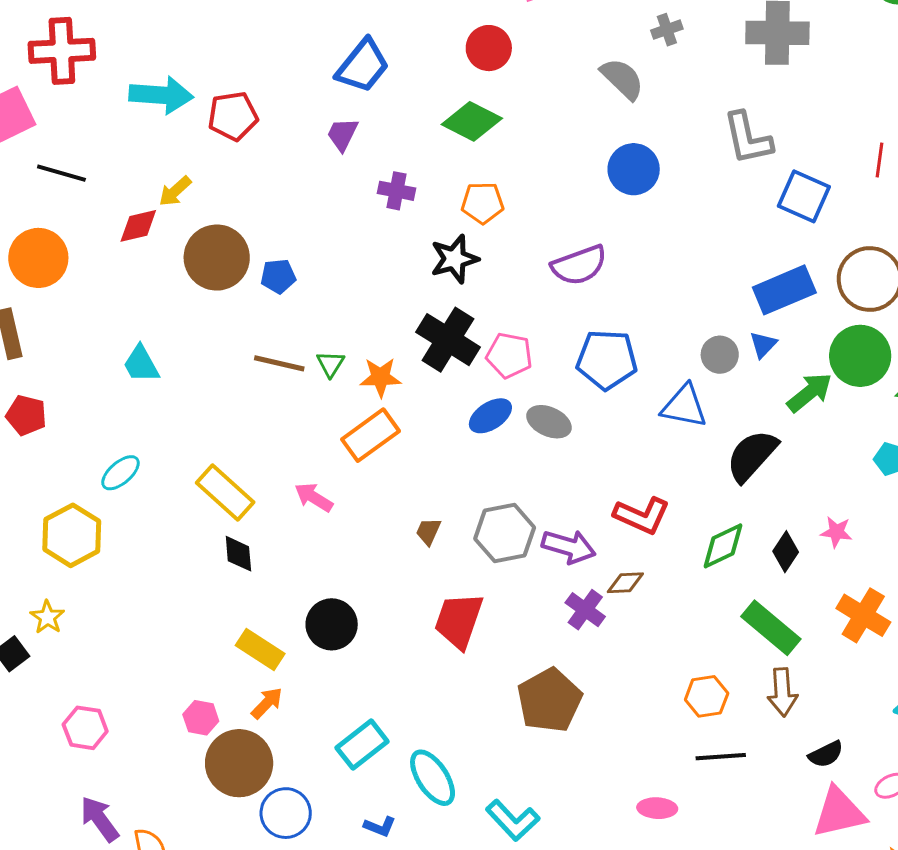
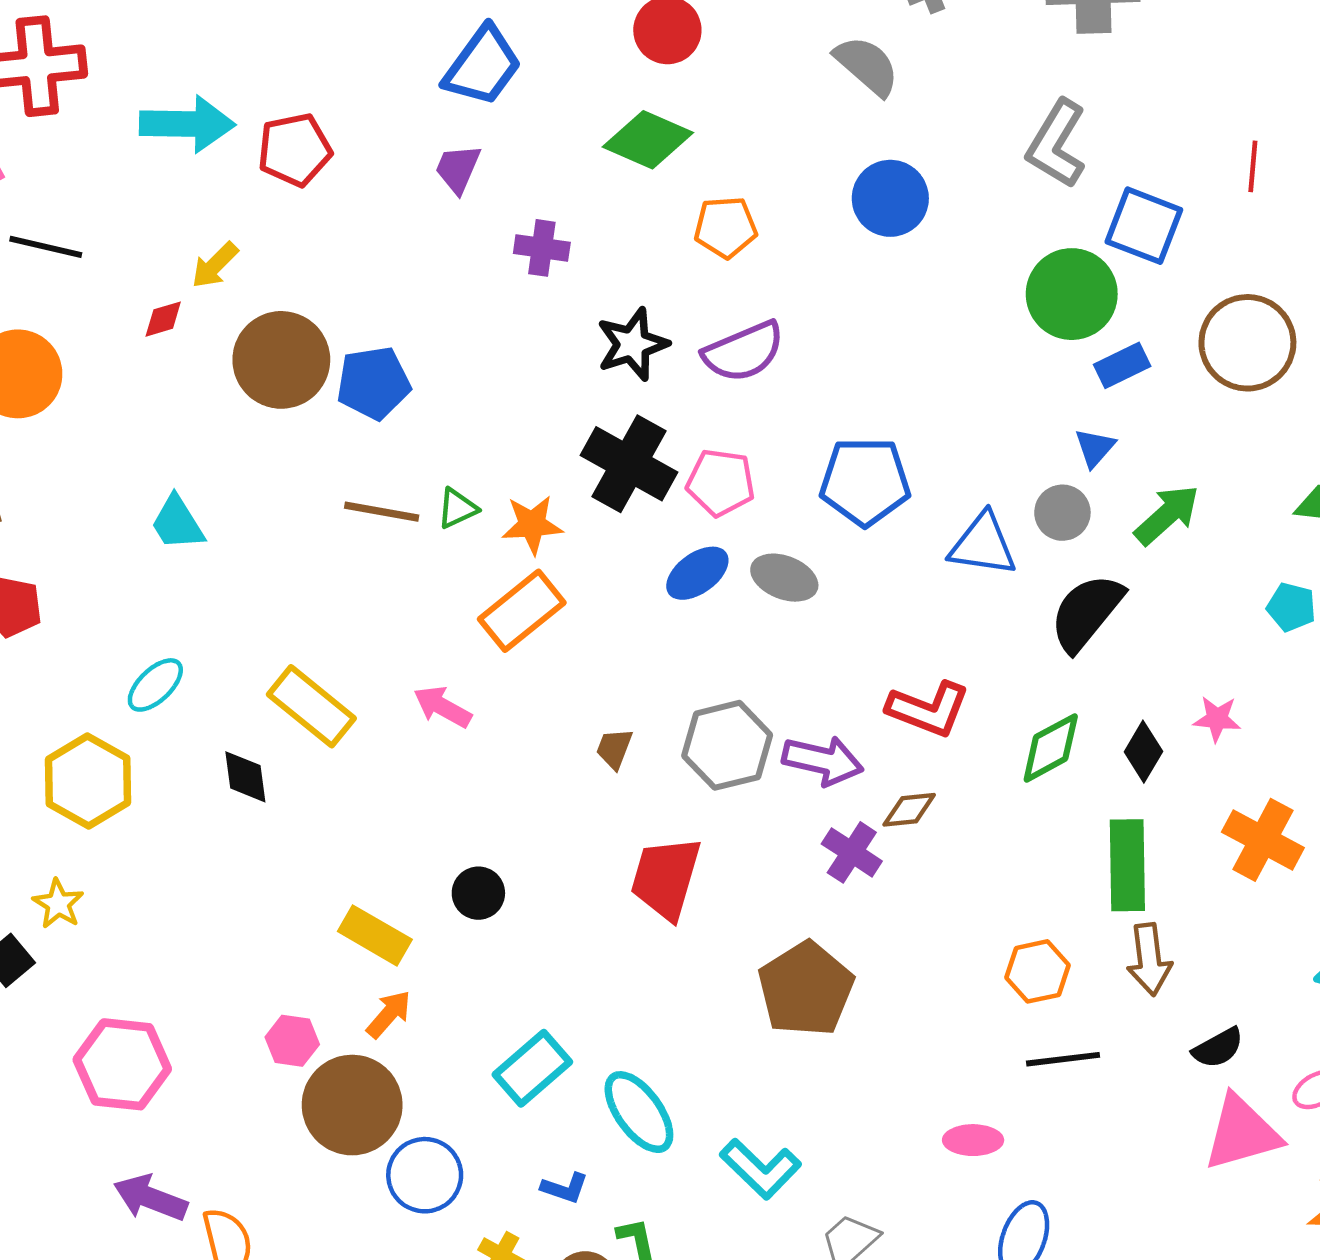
gray L-shape: (748, 138) -> (1057, 144), turned 46
orange pentagon: (483, 203) -> (726, 227), moved
red diamond: (138, 226) -> (163, 319), size x0.7
purple semicircle: (579, 265) -> (744, 352), moved
blue pentagon: (278, 276) -> (373, 383), size x1.4
blue rectangle: (784, 290) -> (1122, 365), size x0.6
gray circle: (720, 355) -> (1062, 513), moved
green circle: (860, 356) -> (1072, 294), moved
green triangle: (330, 364) -> (457, 508), turned 36
black diamond: (238, 554) -> (245, 777), moved
black circle: (332, 624) -> (478, 893), size x0.7
green rectangle: (771, 628) -> (1127, 865), turned 52
pink hexagon: (85, 728) -> (122, 1064), size x1.4
purple arrow: (100, 819) -> (150, 1198), turned -30

